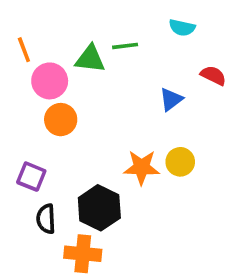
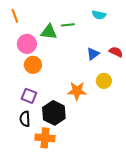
orange line: (24, 50) -> (15, 16), moved
red semicircle: (213, 75) -> (116, 52), moved
yellow circle: (180, 162) -> (104, 81), moved
purple square: (31, 177) -> (29, 96), moved

